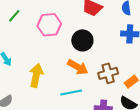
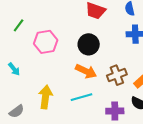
pink hexagon: (49, 25) -> (46, 42), moved
yellow arrow: (36, 75) -> (45, 97), moved

